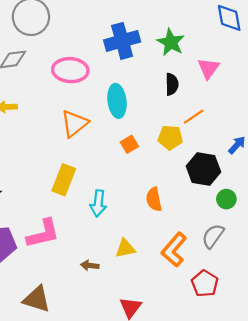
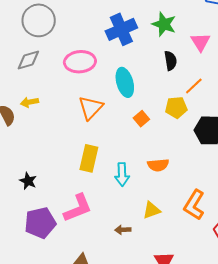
orange semicircle: (154, 199) -> (158, 165), moved, turned -75

